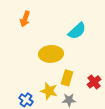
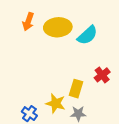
yellow ellipse: (51, 54) -> (58, 27), moved
red cross: (94, 82) -> (102, 75), moved

